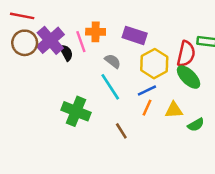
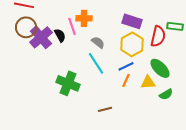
purple rectangle: (135, 35) -> (132, 21), moved
purple cross: (50, 40) -> (41, 37), moved
green ellipse: (189, 77) -> (160, 68), moved
brown line: (121, 131) -> (105, 109), moved, turned -72

